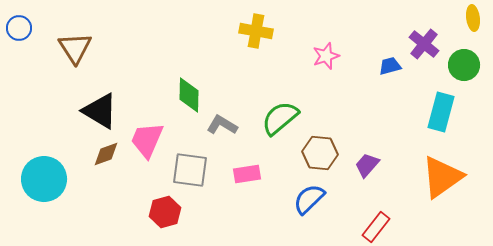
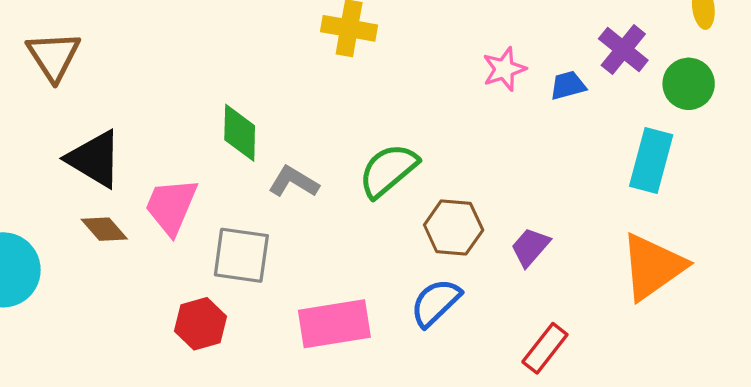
pink star: (326, 56) -> (504, 69), moved
brown diamond: (106, 154) -> (104, 229), turned 68
pink rectangle: (247, 174) -> (334, 324), moved, size x1.6

